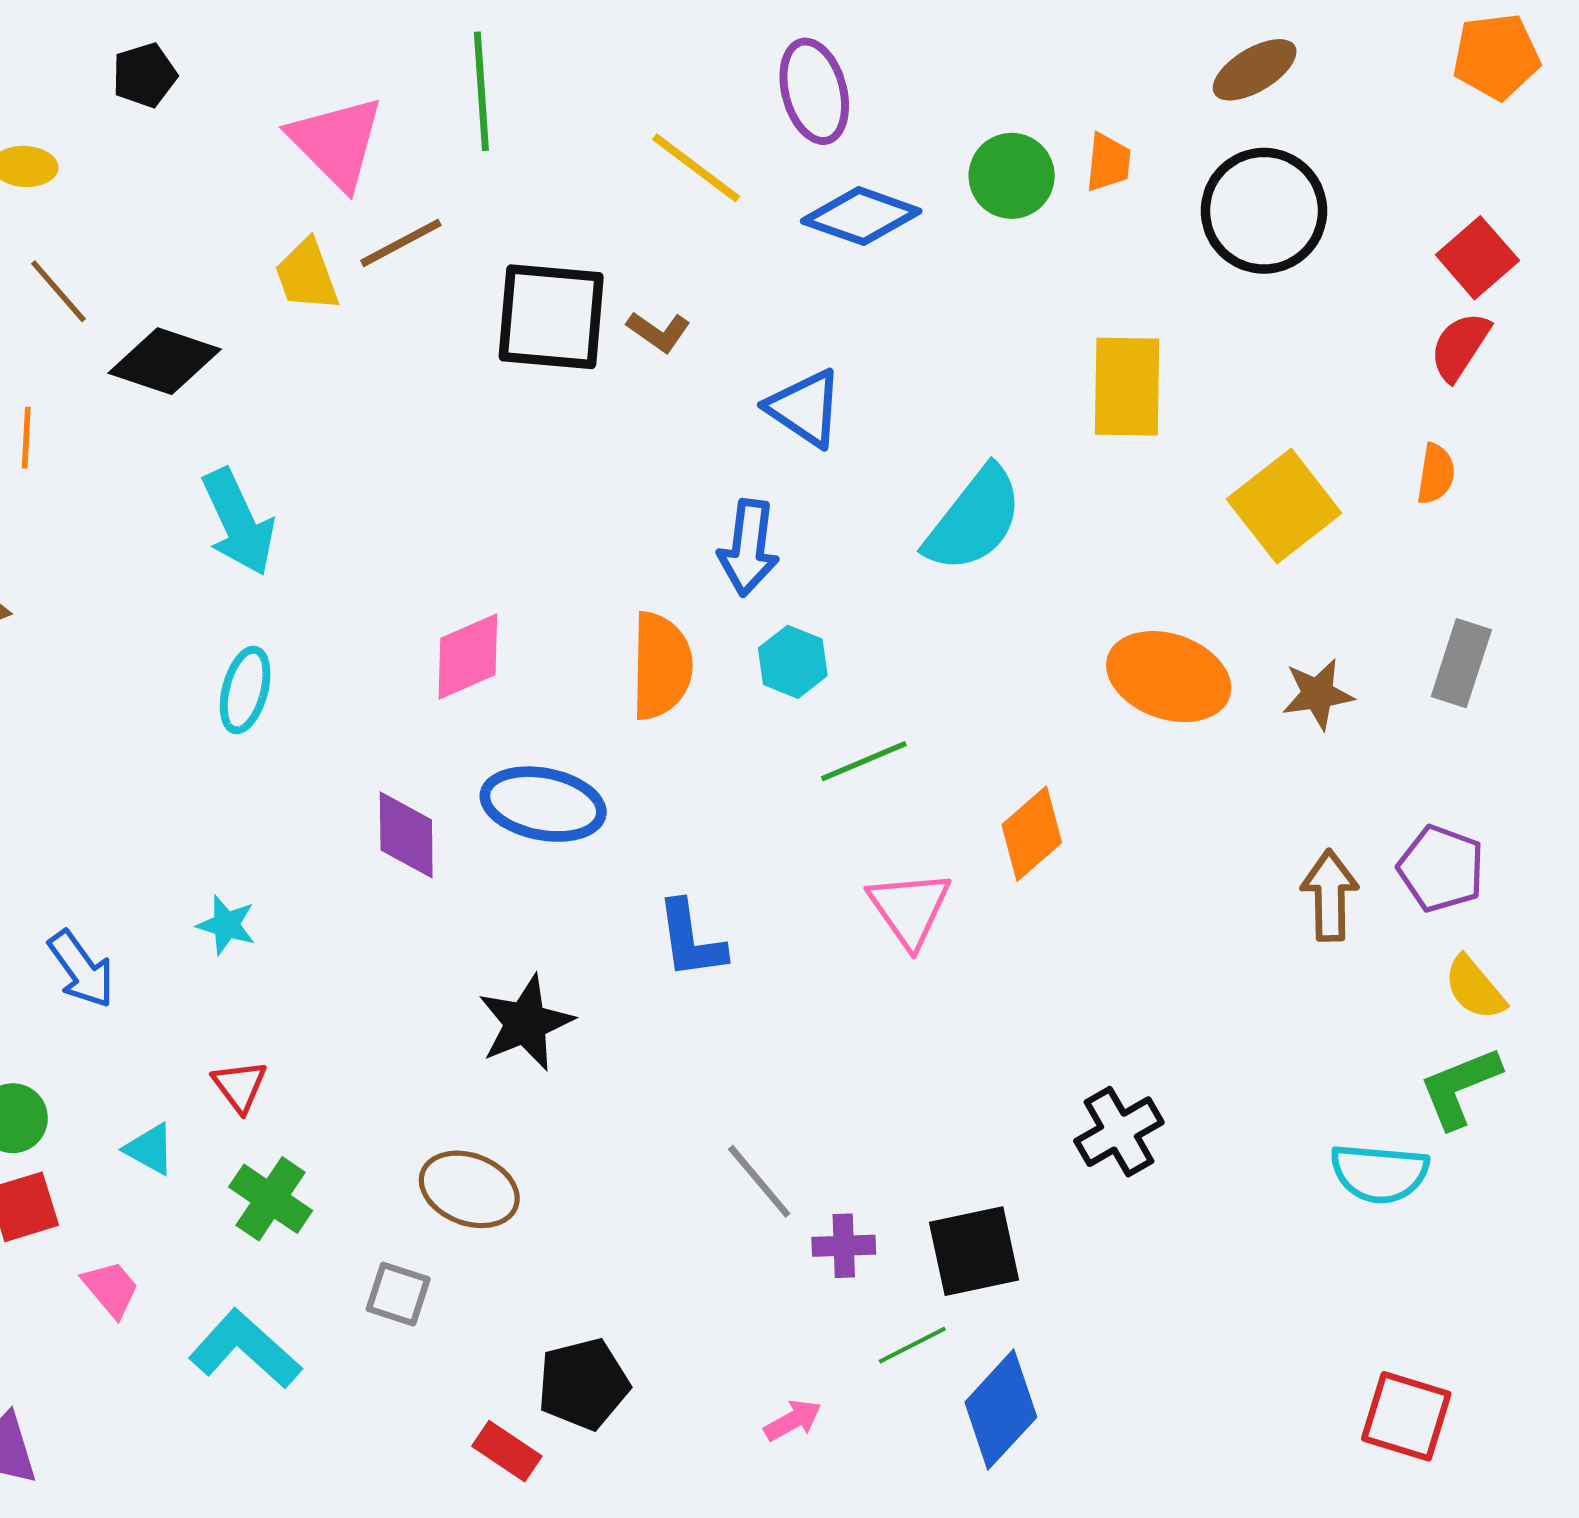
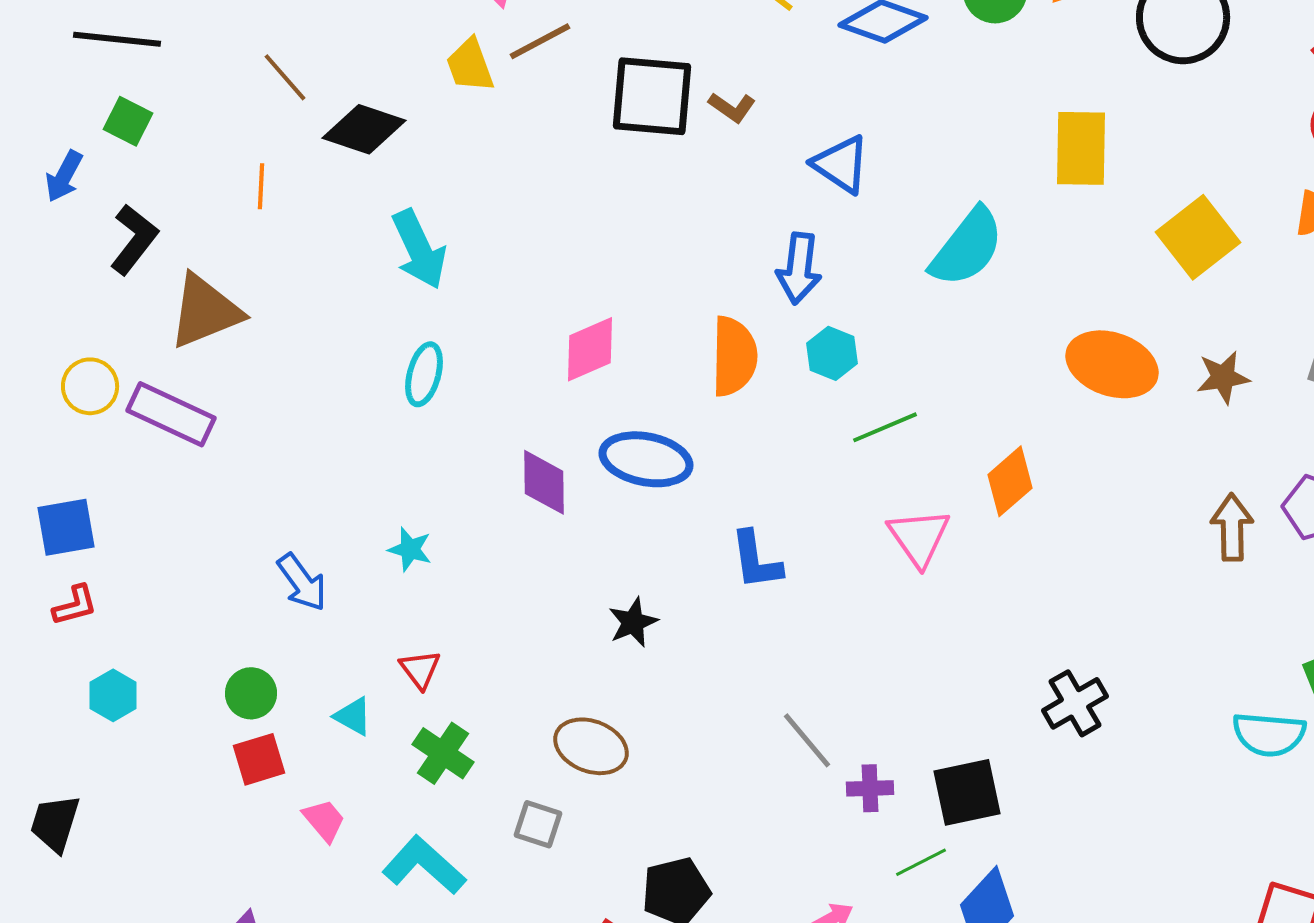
black star: (526, 1023) -> (633, 622), size x0.7

